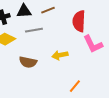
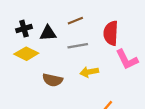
black triangle: (24, 11) -> (48, 33), moved
gray line: (34, 30) -> (78, 46), moved

